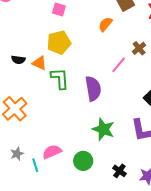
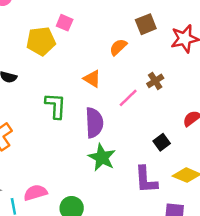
yellow pentagon: (59, 43) -> (41, 41), moved
orange triangle: (39, 63) -> (92, 79), moved
green star: (103, 129) -> (102, 157), moved

